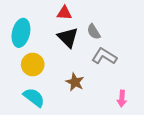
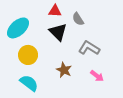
gray semicircle: (94, 32) -> (78, 19), moved
cyan ellipse: (21, 33) -> (18, 28), turned 35
pink arrow: (122, 99) -> (97, 76), moved, turned -56

